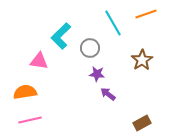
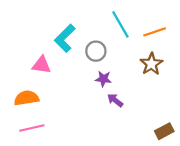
orange line: (146, 14) -> (155, 32), moved
brown rectangle: (142, 123) -> (164, 131), moved

